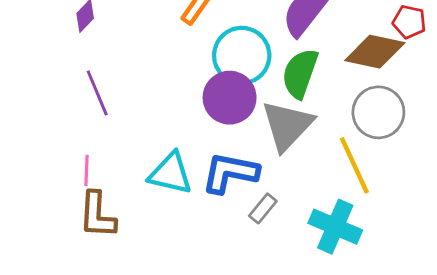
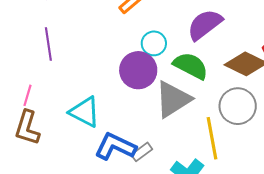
cyan circle: (242, 55) -> (154, 43), size x0.6
green semicircle: (300, 73) -> (191, 66), turned 84
blue L-shape: (230, 173) -> (115, 146), moved

